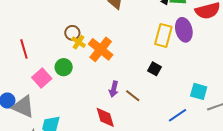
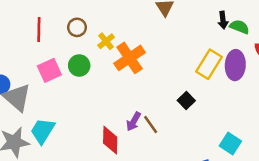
brown circle: (72, 33) -> (77, 27), moved
purple arrow: (114, 89) -> (134, 122), moved

